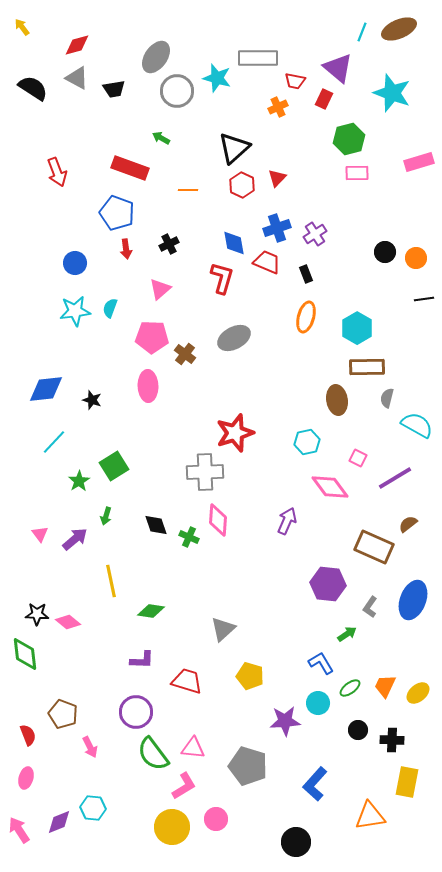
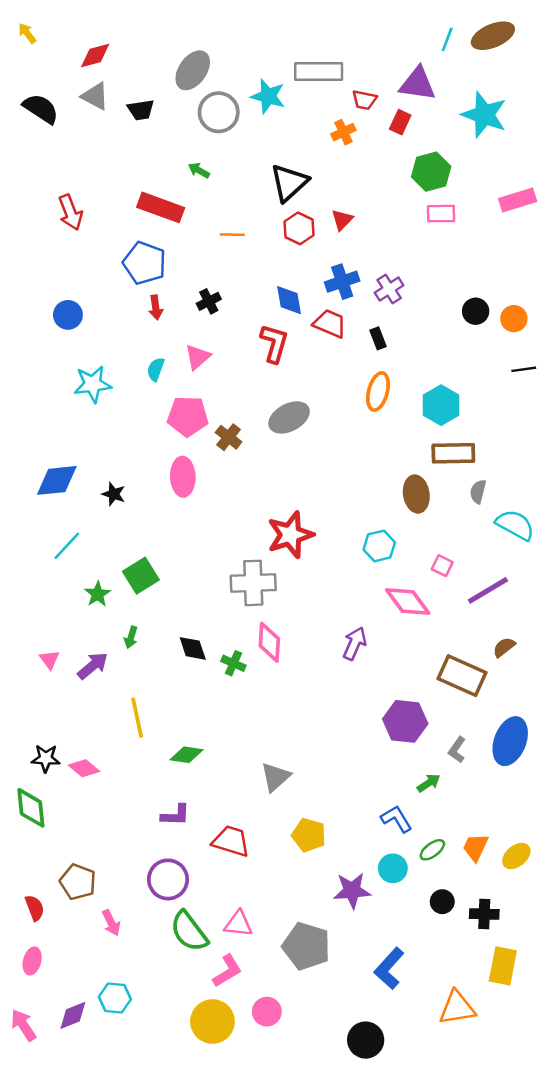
purple triangle: (338, 68) -> (418, 84), turned -32
blue circle: (75, 263) -> (68, 315), moved
cyan semicircle: (110, 308) -> (156, 369), moved

